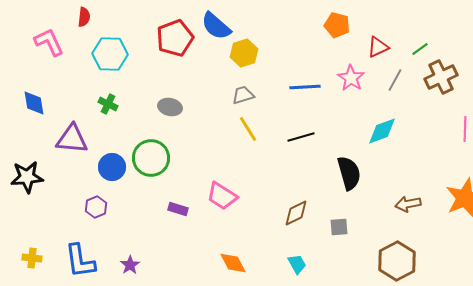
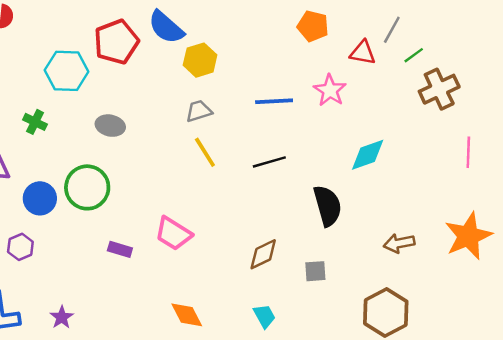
red triangle: (378, 47) -> (363, 53), turned 35
cyan hexagon: (110, 54) -> (67, 71), moved
gray line: (395, 80) -> (392, 30), moved

